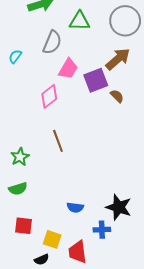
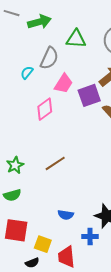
cyan semicircle: (15, 56) -> (27, 73), moved
brown line: (58, 141) -> (55, 163), moved, turned 75
red square: (23, 226) -> (16, 230), size x1.4

